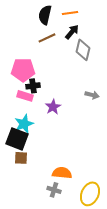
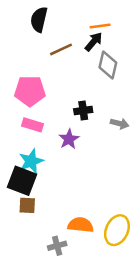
orange line: (70, 13) -> (100, 26), moved
black semicircle: (45, 15) -> (39, 20), moved
black cross: (33, 86) -> (83, 111), moved
gray cross: (54, 190) -> (57, 246), moved, turned -32
yellow ellipse: (90, 194) -> (117, 230), moved

